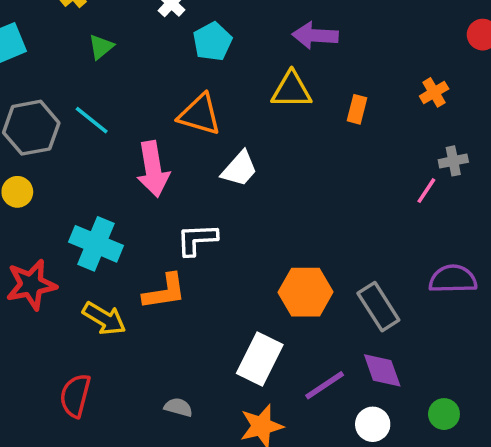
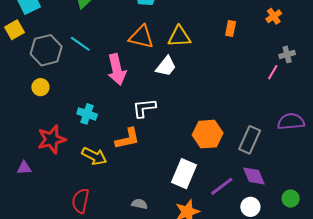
yellow triangle: (291, 90) -> (179, 37), moved
cyan cross: (96, 244) -> (87, 114), size x0.7
gray rectangle: (378, 307) -> (250, 140), turned 60

